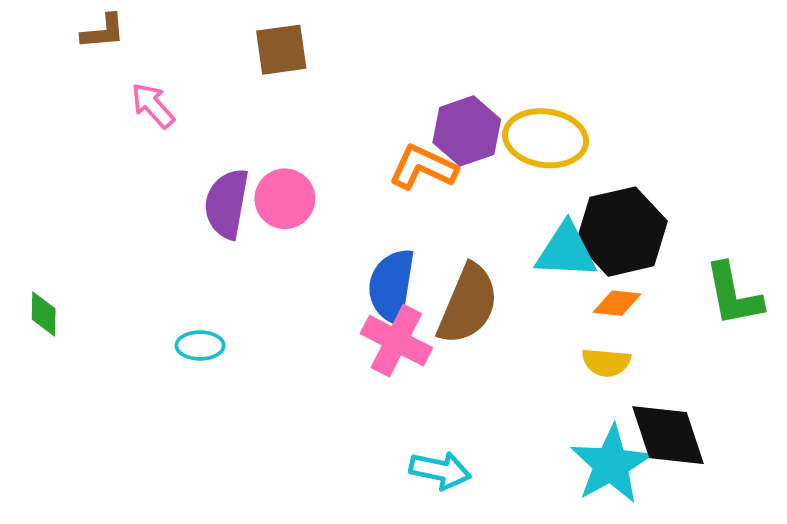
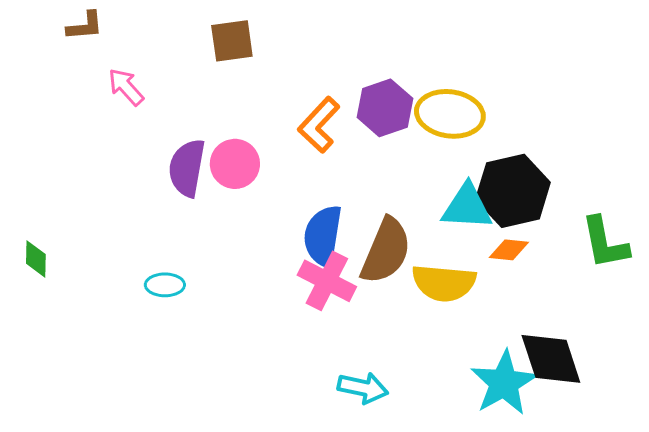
orange L-shape: (423, 167) -> (319, 125), moved, turned -72
yellow semicircle: (606, 362) -> (444, 283), moved, size x1.6

